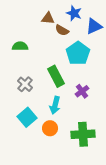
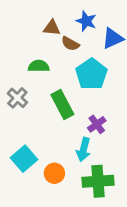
green semicircle: (20, 46) -> (39, 66), moved
gray cross: (25, 84) -> (17, 98), moved
cyan arrow: (55, 105) -> (84, 149), moved

